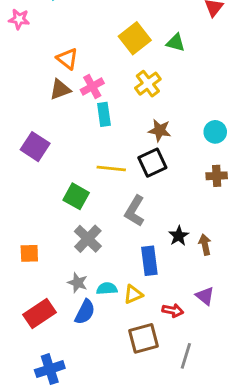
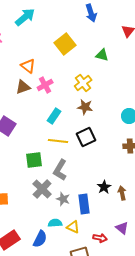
yellow square: (135, 38) -> (65, 44), moved
cyan rectangle: (104, 114) -> (54, 116), moved, turned 42
brown star: (160, 130) -> (85, 107), moved
green square: (76, 196) -> (34, 160), turned -36
gray L-shape: (135, 211) -> (60, 170), moved
gray star: (78, 283) -> (63, 199), moved
yellow triangle: (133, 294) -> (73, 227), turned 48

